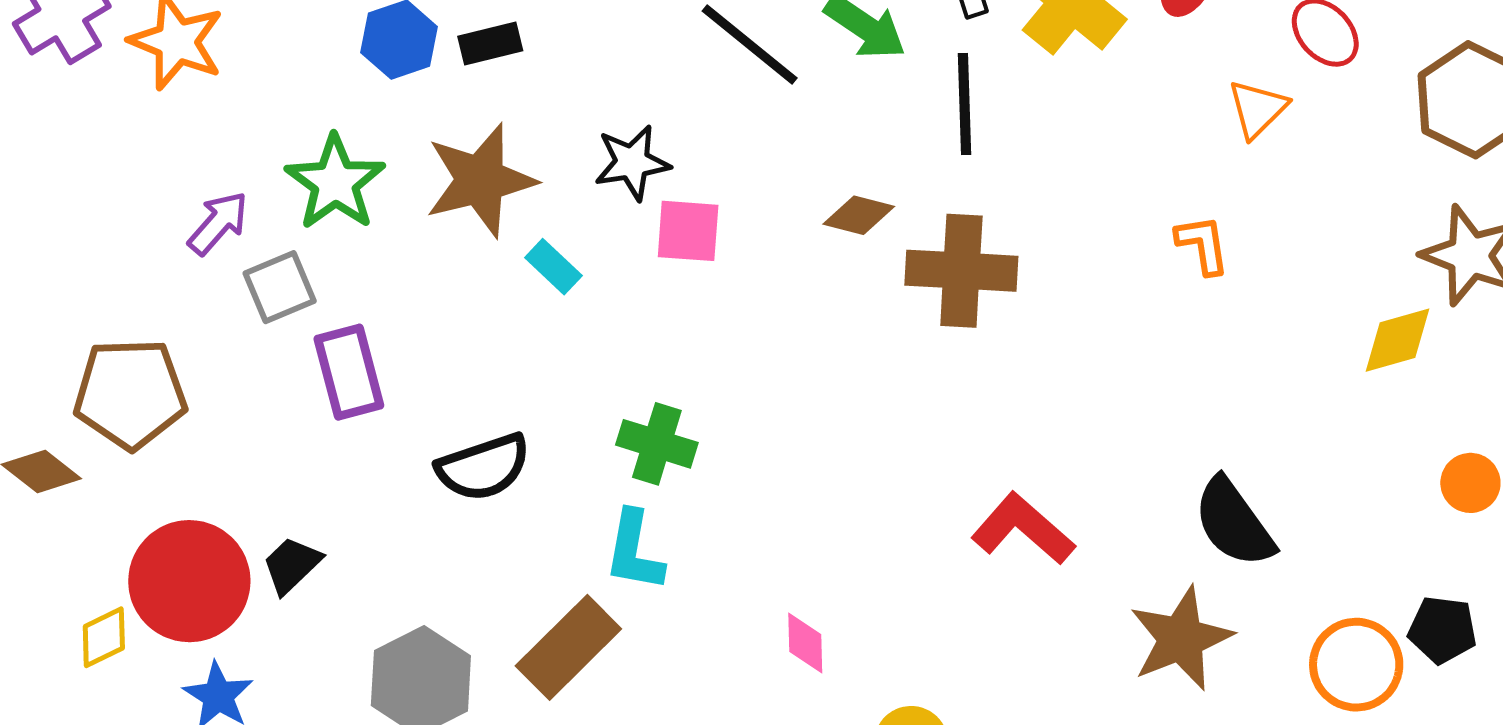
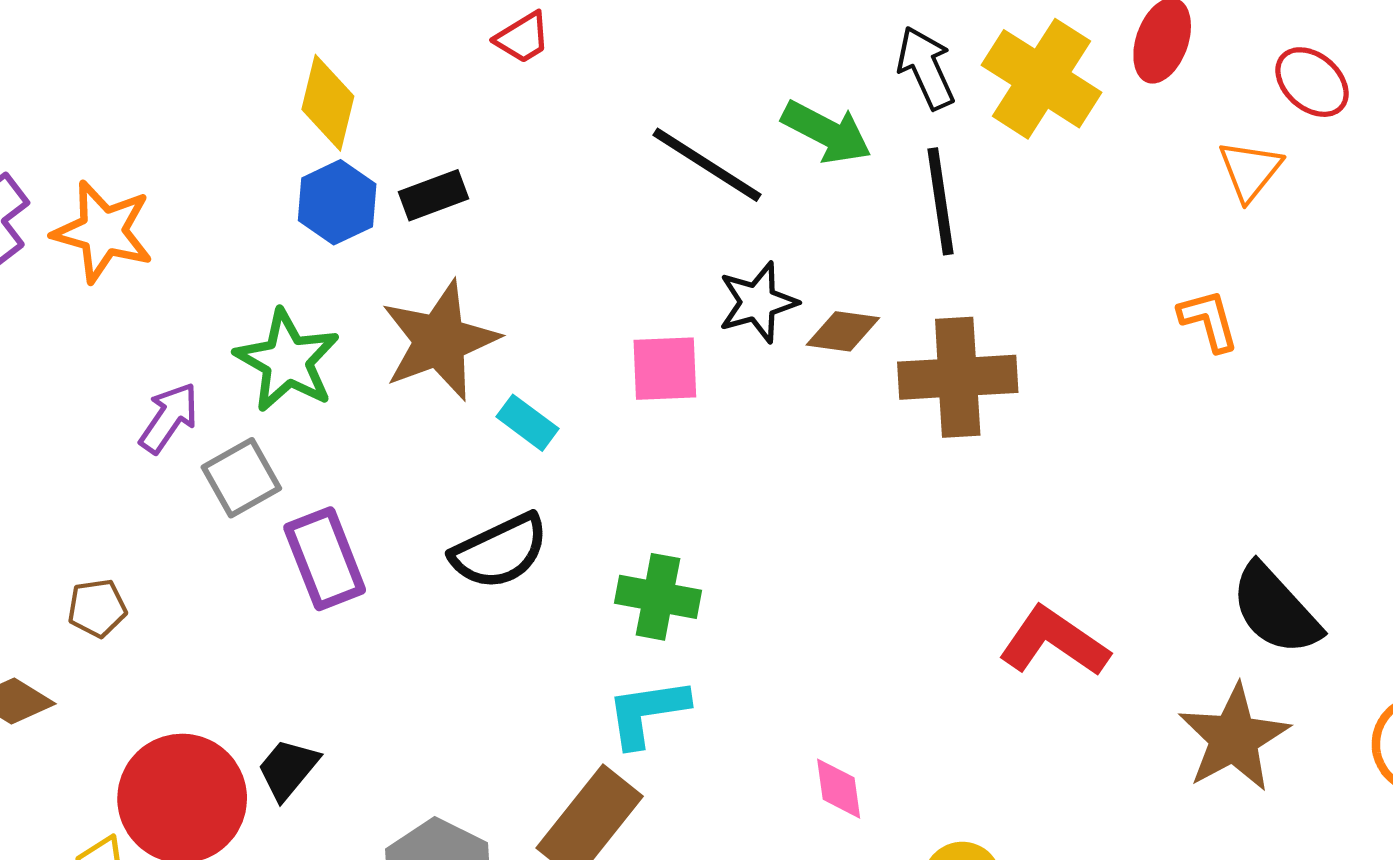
black star: (632, 163) -> (758, 302), moved
brown pentagon: (130, 394) -> (97, 608), size x0.5
black semicircle: (483, 467) -> (500, 551), moved
cyan L-shape: (634, 551) -> (647, 712), turned 78

